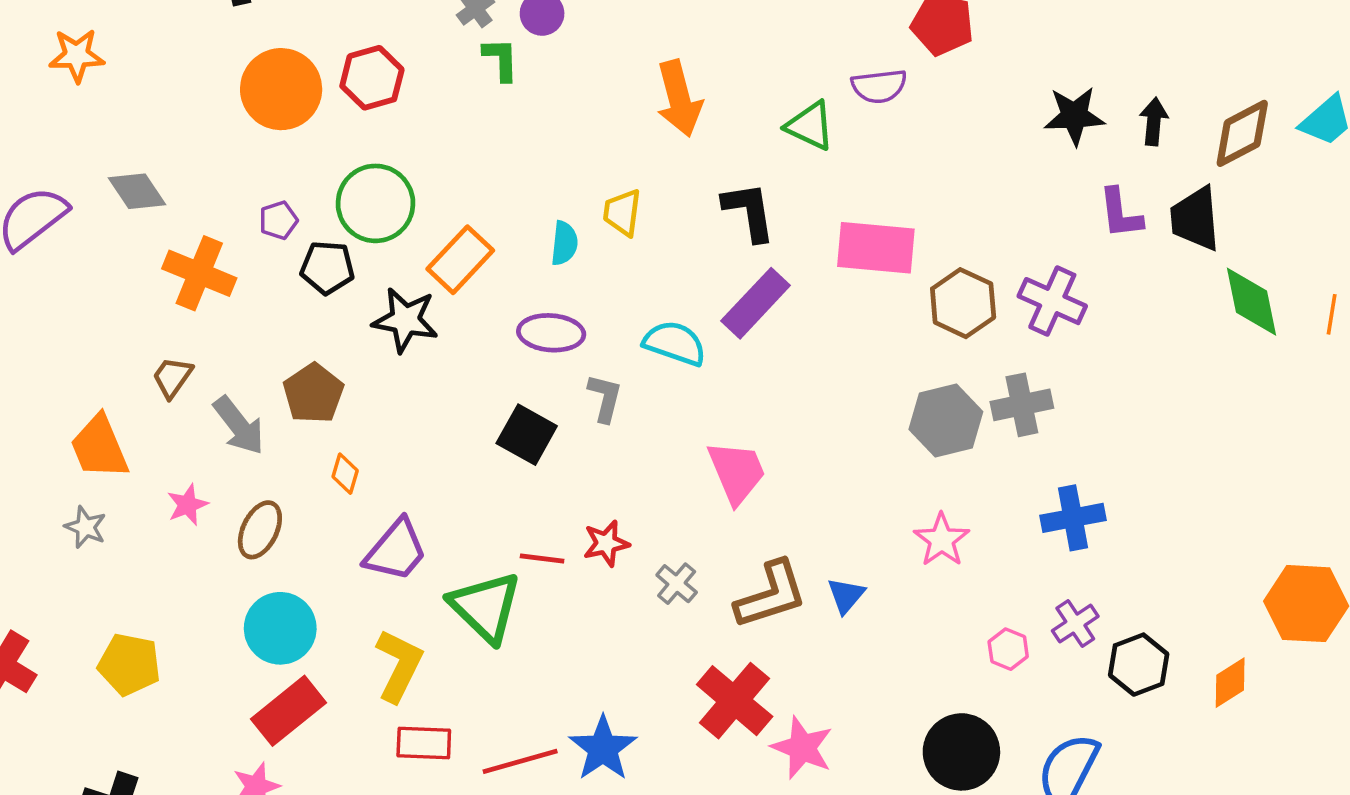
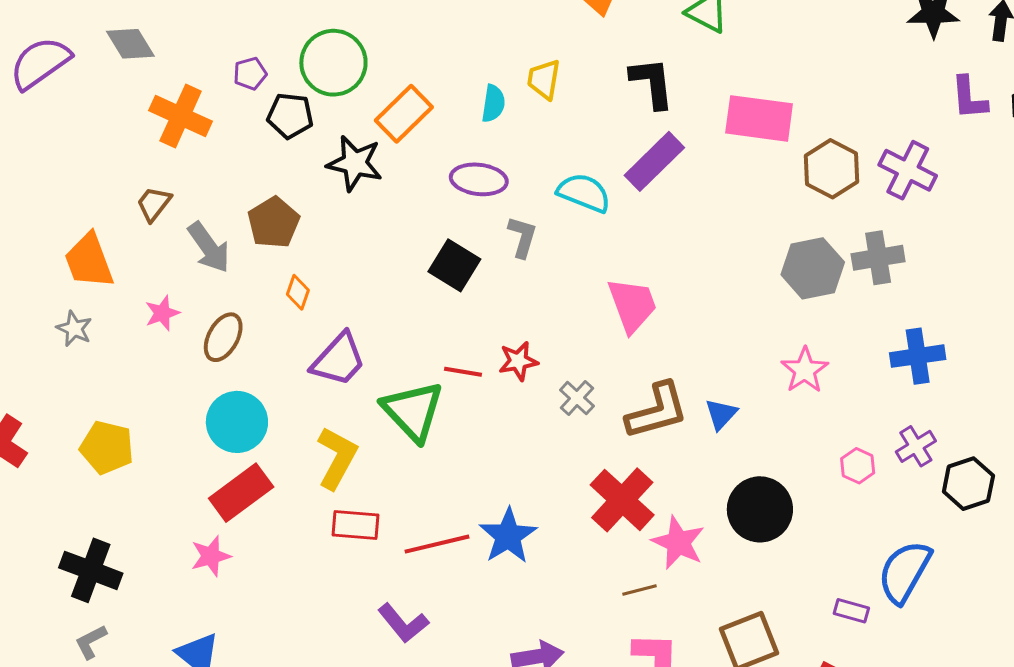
black circle: (961, 752) -> (760, 509), moved

